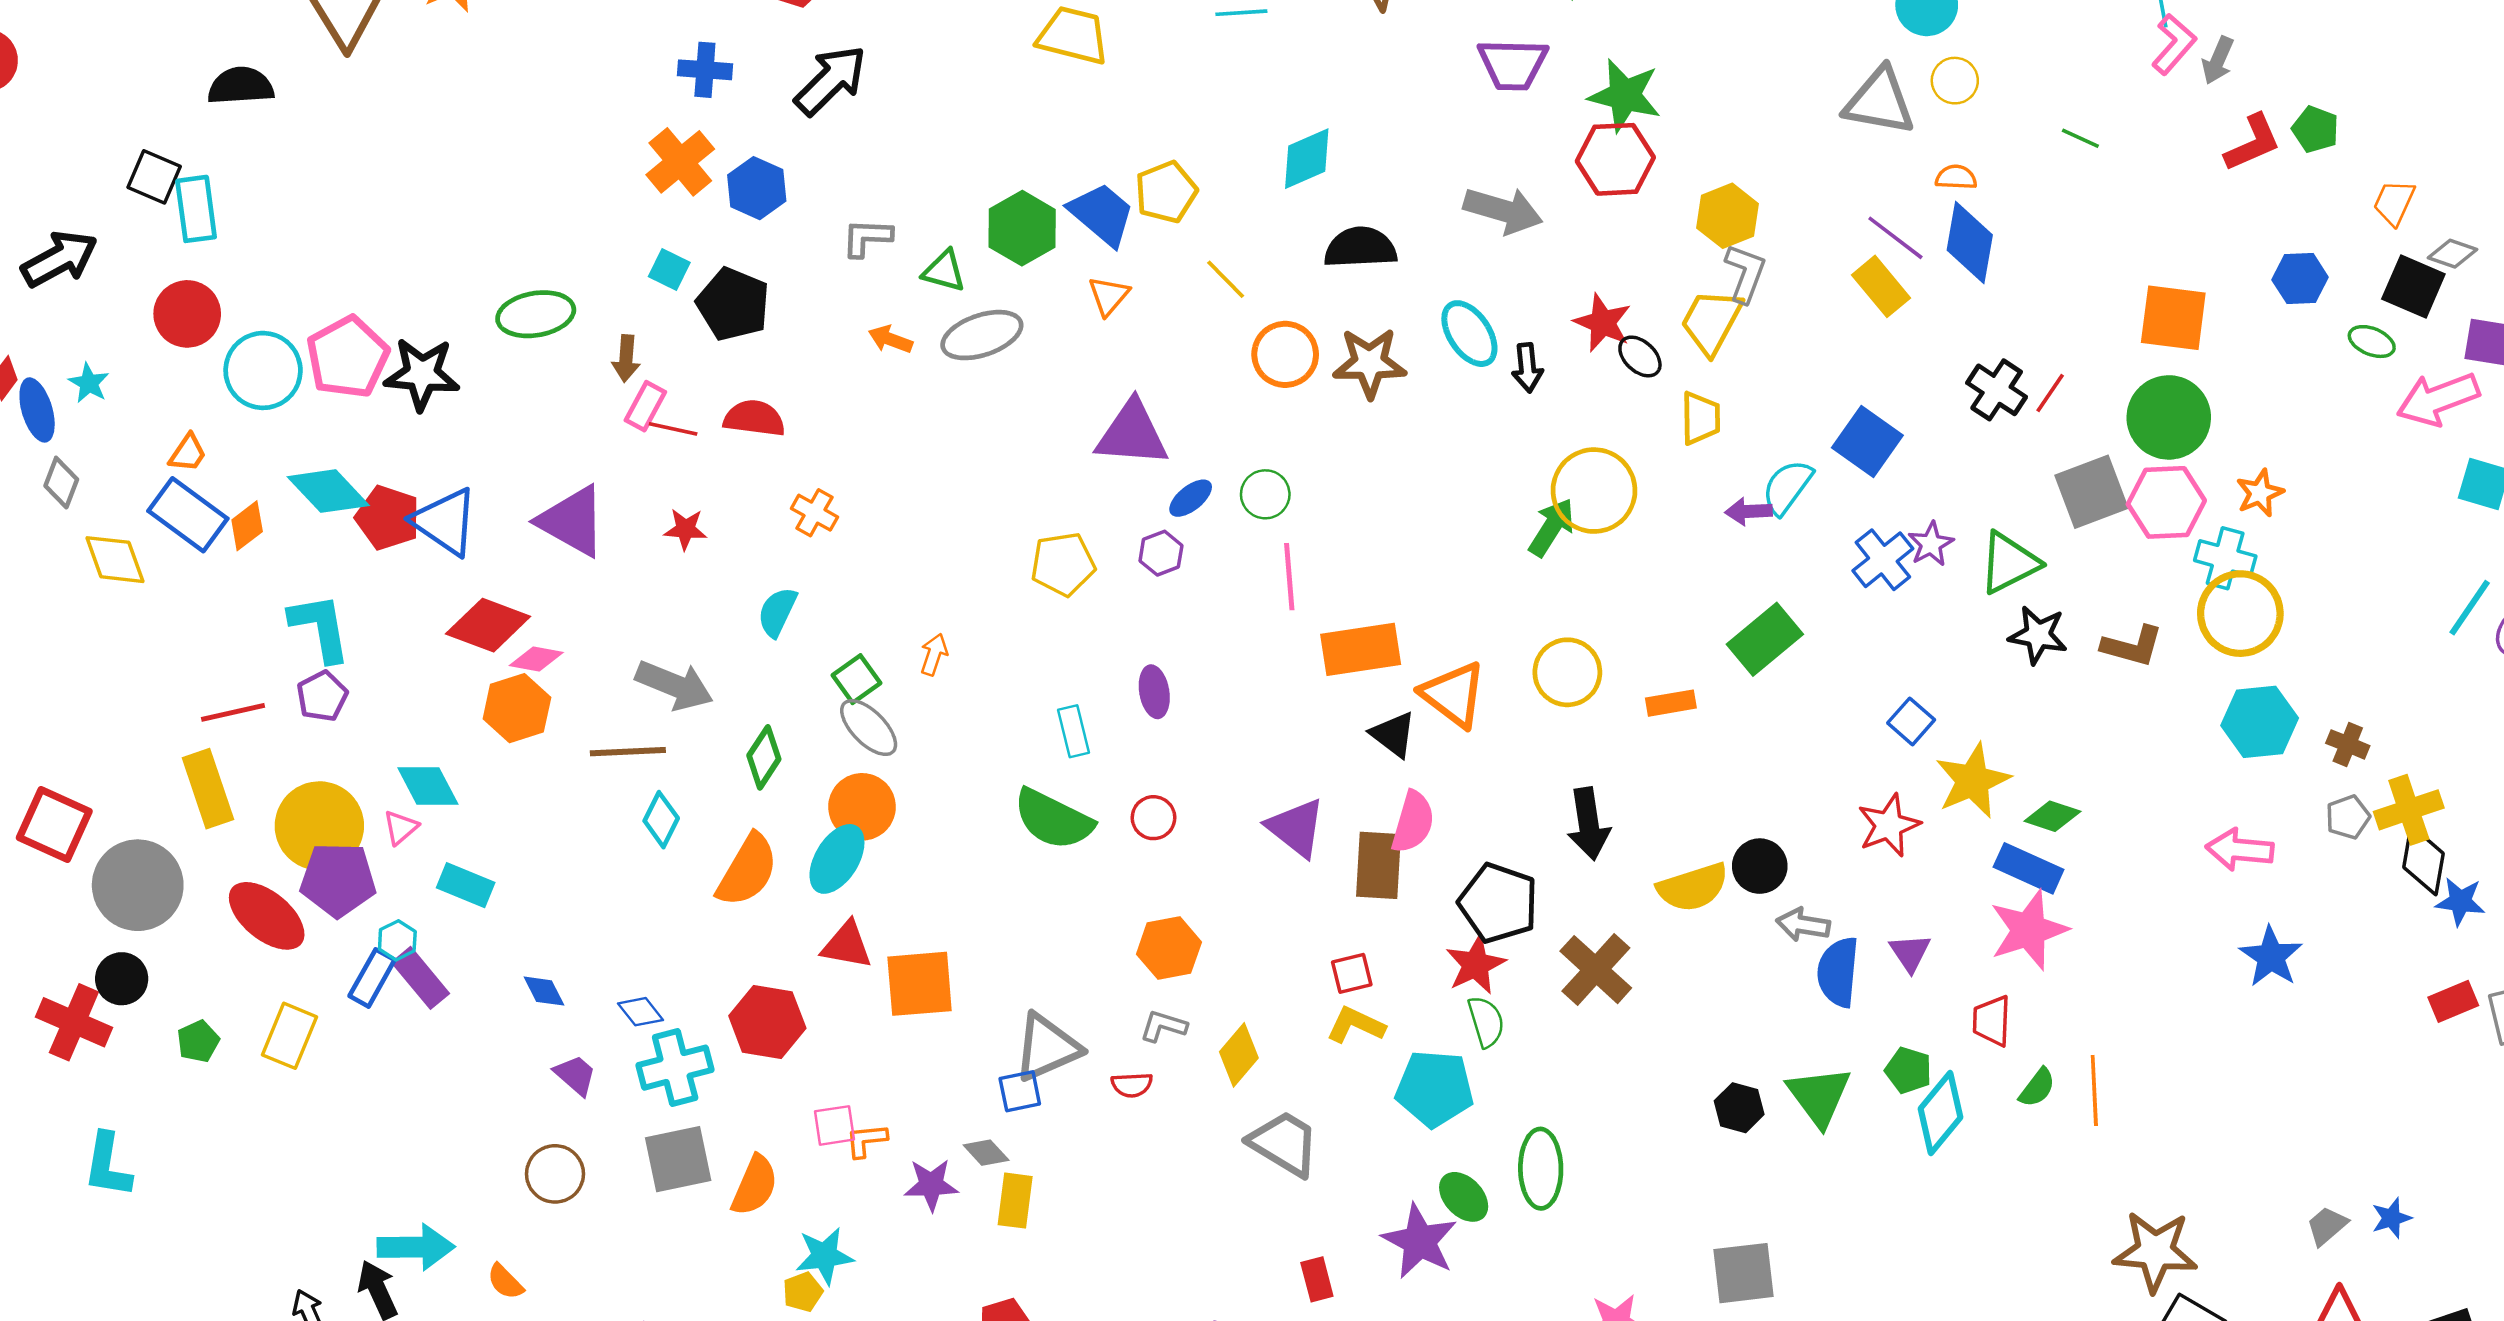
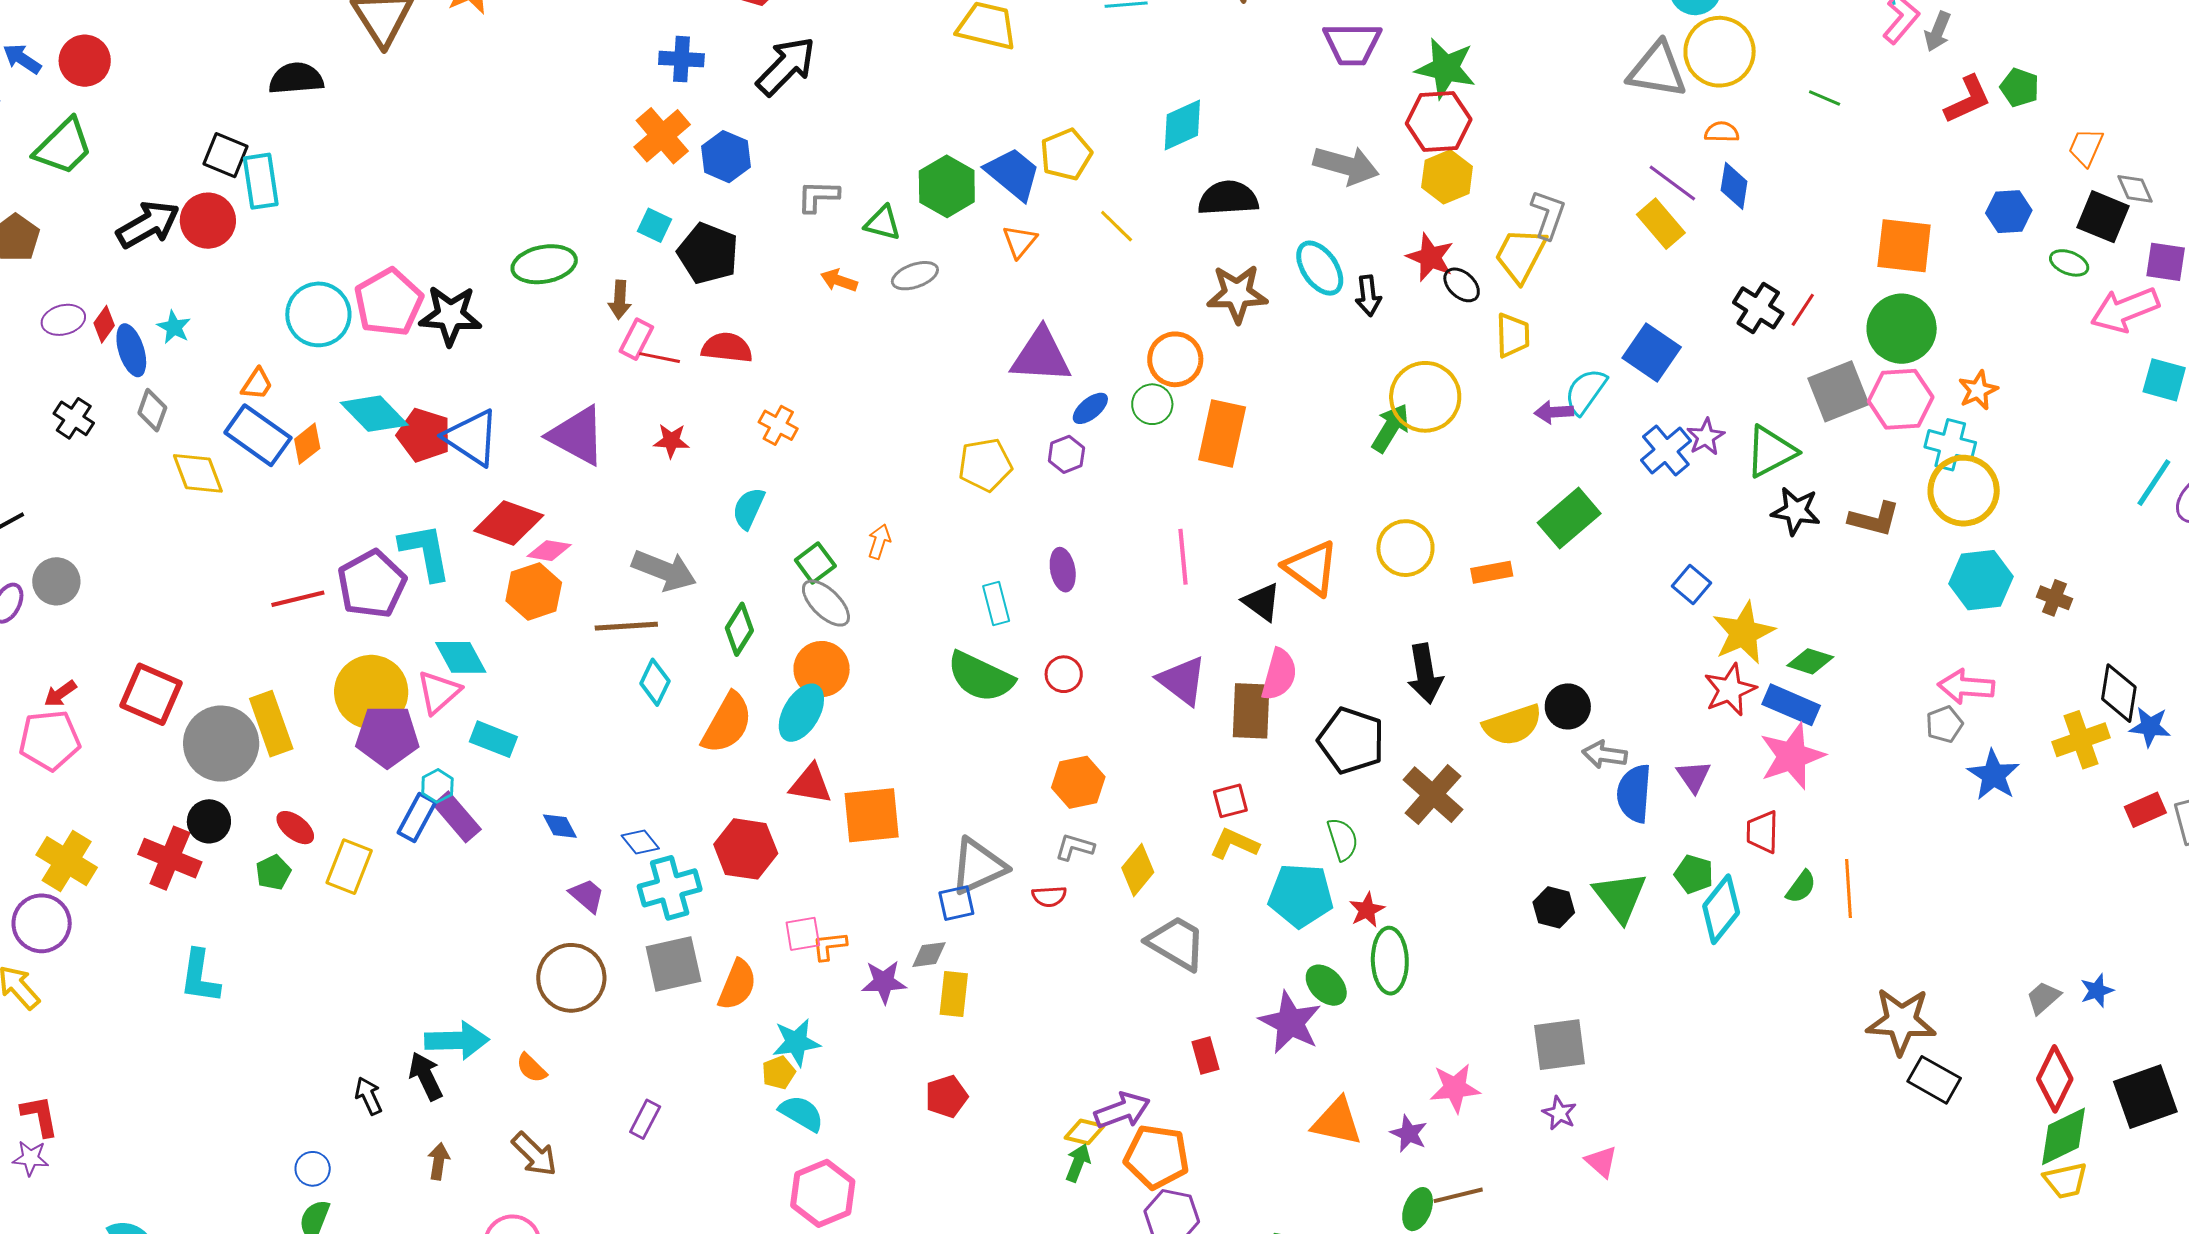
yellow circle: (1955, 81) -> (1720, 52), size x1.8
yellow hexagon: (1728, 216) -> (1447, 177), moved
blue diamond: (1970, 242) -> (1734, 186), size x0.7
gray diamond: (2452, 254) -> (2135, 189), turned 48
red circle: (187, 314) -> (208, 221), moved
gray ellipse: (982, 335) -> (915, 276), size x0.7
orange circle: (1285, 354) -> (1175, 359), moved
pink line: (1289, 577) -> (1183, 557), moved
cyan L-shape: (320, 627) -> (425, 552), moved
orange rectangle: (1361, 649) -> (1222, 433), moved, turned -68
purple pentagon: (322, 696) -> (372, 584), size x1.6
yellow rectangle: (208, 789) -> (271, 724), moved
yellow cross: (2409, 810) -> (2081, 740), moved
gray pentagon: (2348, 817) -> (1944, 724), moved
red star: (1889, 825) -> (1730, 690), moved
pink triangle: (401, 827) -> (439, 692), size x1.5
red ellipse: (267, 916) -> (295, 828), moved, size x0.6
red star: (1476, 965) -> (1367, 910), moved, size x0.7
gray diamond: (986, 1153) -> (929, 955), turned -54
brown circle: (555, 1174) -> (571, 978), size x1.4

